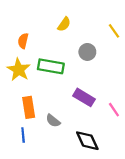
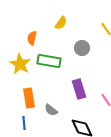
orange semicircle: (23, 41) -> (32, 38), moved
purple rectangle: (84, 97) -> (79, 89), turned 42

